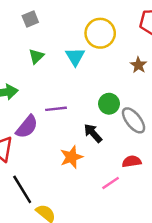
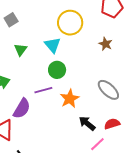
green circle: (109, 104) -> (57, 70), moved
black arrow: (93, 133) -> (87, 123), moved
orange star: (71, 157) -> (70, 99), moved

